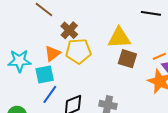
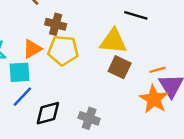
black line: (151, 13) -> (136, 15), moved
brown cross: (69, 30) -> (56, 24), turned -36

